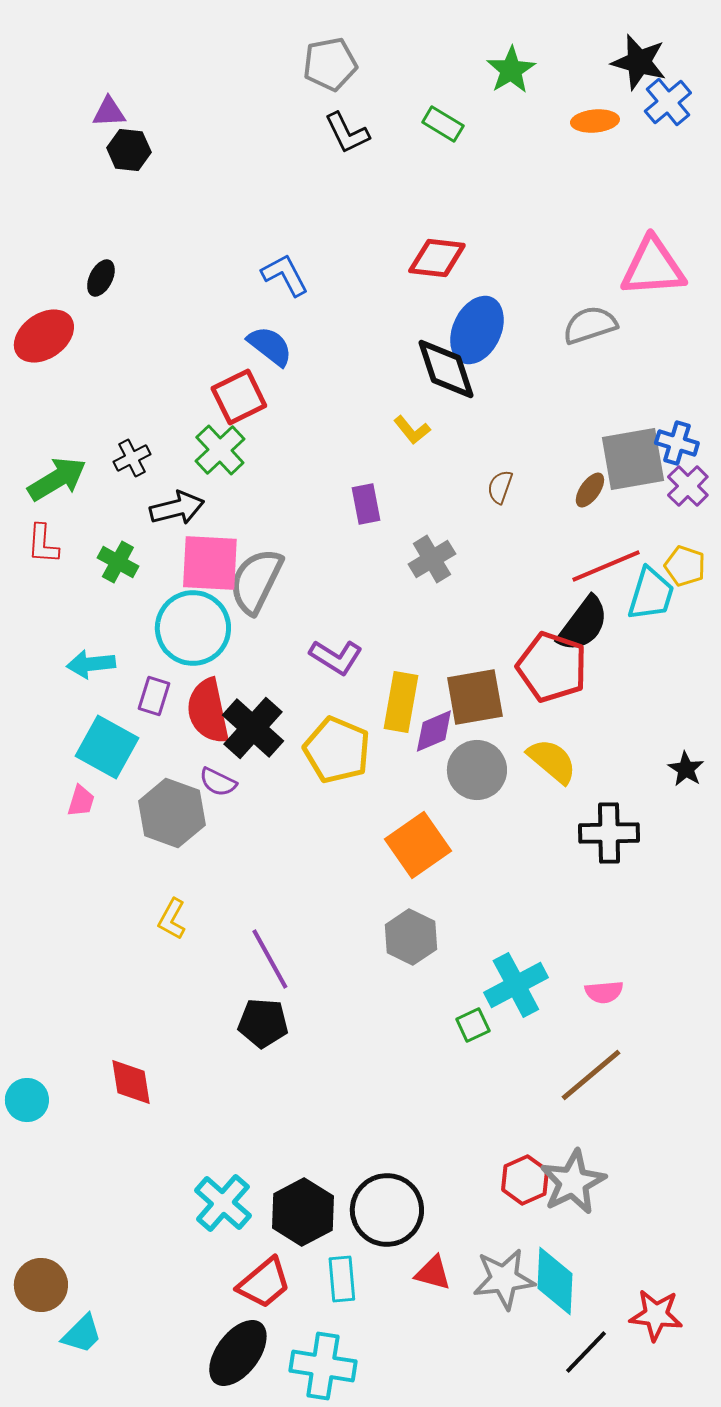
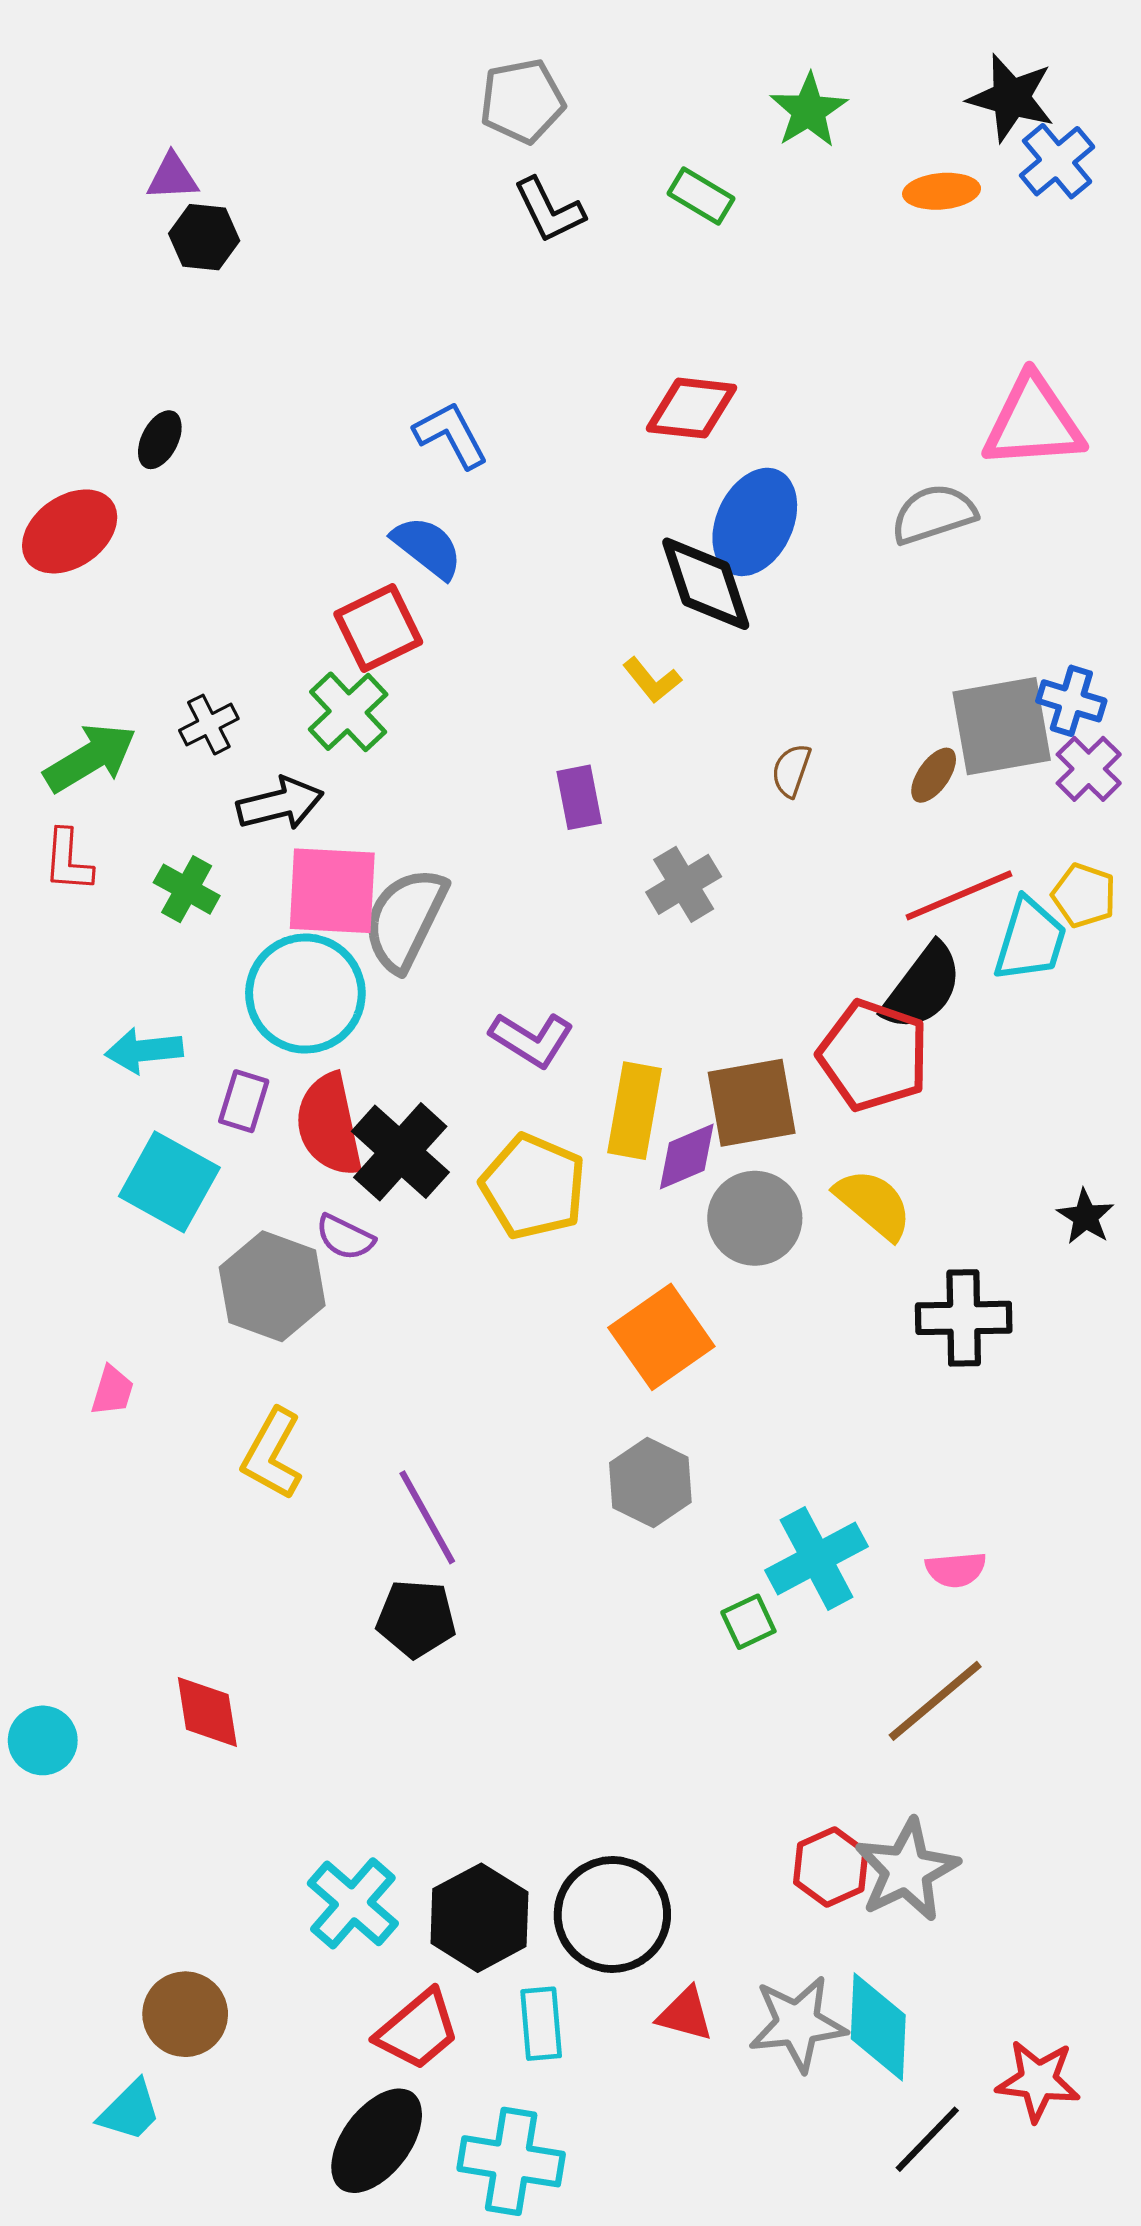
pink trapezoid: (81, 801) -> (112, 1391), moved
yellow L-shape: (172, 919) -> (272, 1454), size x1.4
brown circle: (41, 1285) -> (185, 2014), moved

